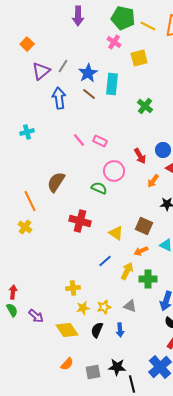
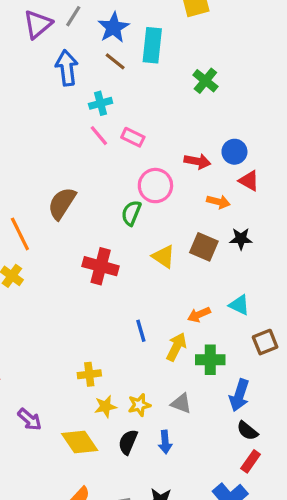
cyan cross: (27, 132) -> (101, 103), moved
red arrow: (140, 156) -> (197, 161), turned -49
orange arrow: (153, 181) -> (218, 202), turned -112
green semicircle: (99, 188) -> (131, 213), turned -91
brown square: (144, 226) -> (204, 247), moved
yellow triangle: (116, 233) -> (163, 257), moved
blue line: (105, 261) -> (141, 331), turned -64

